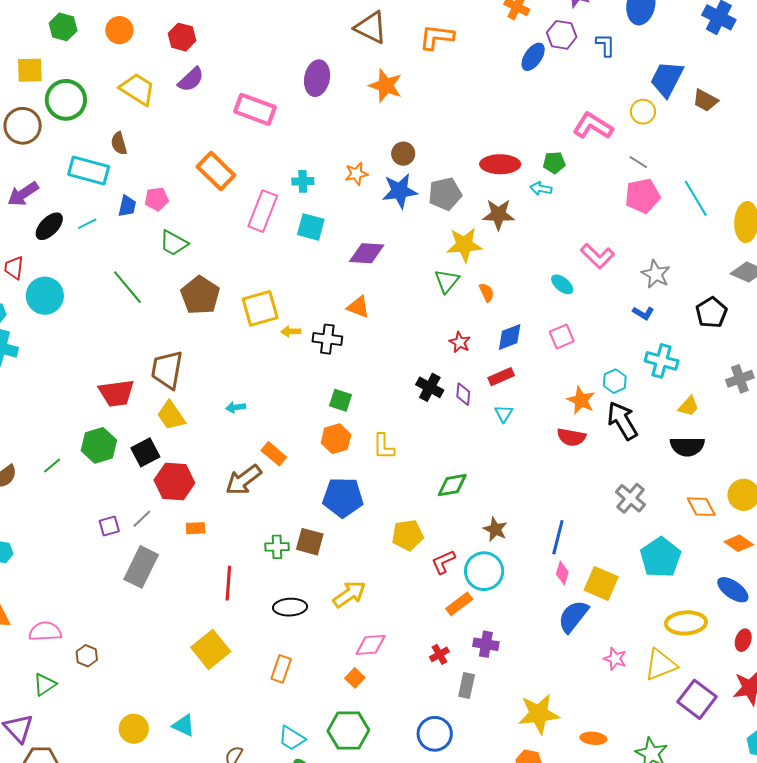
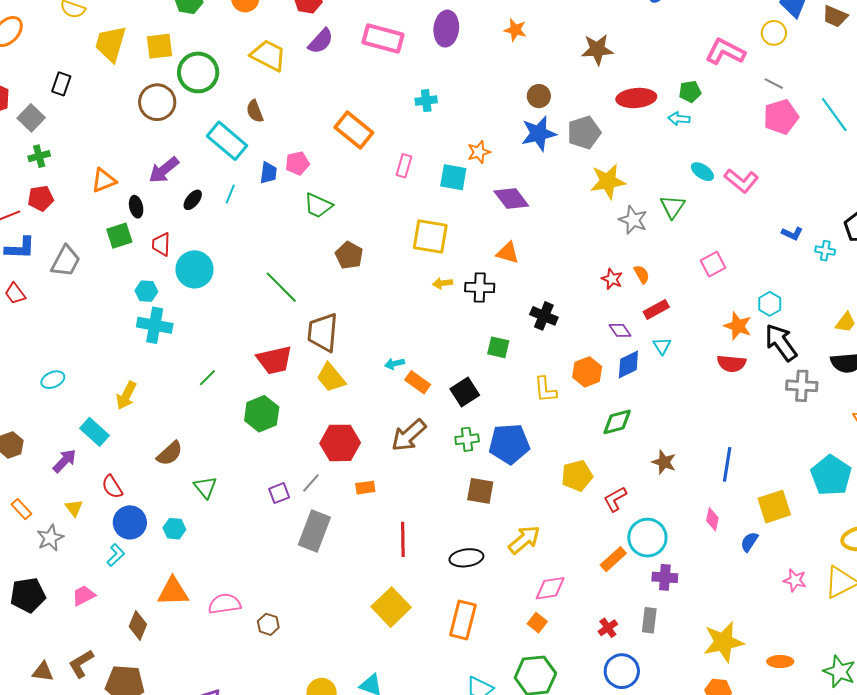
orange star: (386, 86) -> (515, 30), size x0.7
pink rectangle: (255, 109) -> (383, 38), moved
cyan rectangle: (89, 170) -> (227, 141), turned 30
orange star: (356, 174) -> (479, 152), moved
cyan cross: (303, 181) -> (426, 101), moved
pink rectangle: (263, 211) -> (404, 166), size x0.6
brown star: (498, 214) -> (597, 49), moved
cyan line: (87, 224) -> (230, 194), turned -36
black ellipse: (49, 226) -> (193, 200), size x0.7
purple diamond: (367, 253) -> (511, 199), turned 54
gray star: (656, 274) -> (633, 220), moved
green triangle: (447, 281) -> (673, 207), moved
cyan ellipse: (562, 284) -> (702, 172), moved
green line: (127, 287) -> (281, 287), moved
orange semicircle: (487, 292) -> (642, 274), moved
brown pentagon: (200, 295) -> (349, 255), size x0.7
yellow square: (260, 308) -> (430, 237), moved, turned 30
blue diamond: (510, 337) -> (628, 364), moved
cyan cross: (662, 361) -> (825, 251), moved, size x0.6
black cross: (430, 387) -> (544, 316), moved
purple diamond: (463, 394) -> (620, 330), turned -35
orange hexagon: (336, 439) -> (587, 372), moved
black square: (145, 452) -> (465, 392), moved
orange rectangle: (274, 454) -> (418, 382), moved
green line: (52, 466) -> (207, 378), moved
gray cross: (631, 498) -> (802, 386), moved, turned -32
green cross: (277, 547) -> (467, 439), moved
cyan circle: (484, 571) -> (647, 538), moved
pink diamond: (562, 573) -> (712, 519), moved
yellow square: (601, 583) -> (774, 507), turned -36
orange rectangle: (459, 604) -> (613, 559), moved
blue semicircle: (573, 616) -> (749, 542), size x0.6
red cross: (439, 654) -> (608, 628), moved
orange rectangle: (281, 669) -> (463, 620), size x1.4
green triangle: (45, 685) -> (205, 487), moved, turned -30

